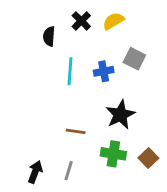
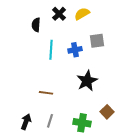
gray square: (134, 59) -> (97, 41), turned -35
brown line: (76, 131) -> (46, 93), moved
green cross: (113, 154) -> (82, 123), moved

